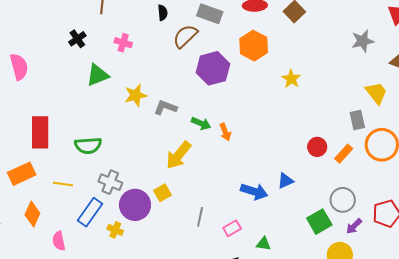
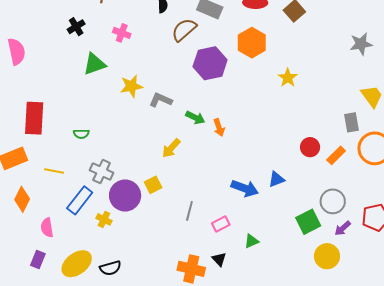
green semicircle: (88, 146) -> (81, 134), size x0.6
yellow arrow: (179, 155) -> (171, 148), size x0.7
green triangle: (264, 244) -> (251, 241), turned -35

